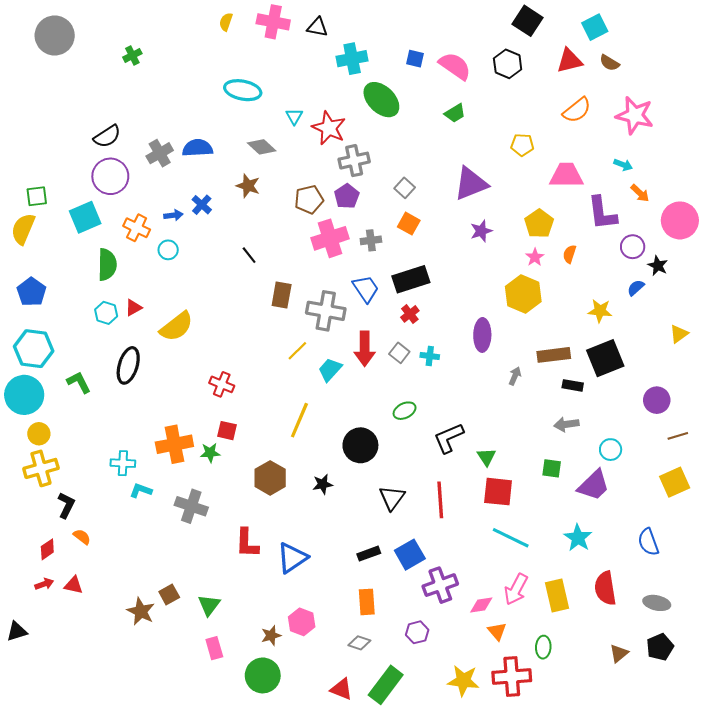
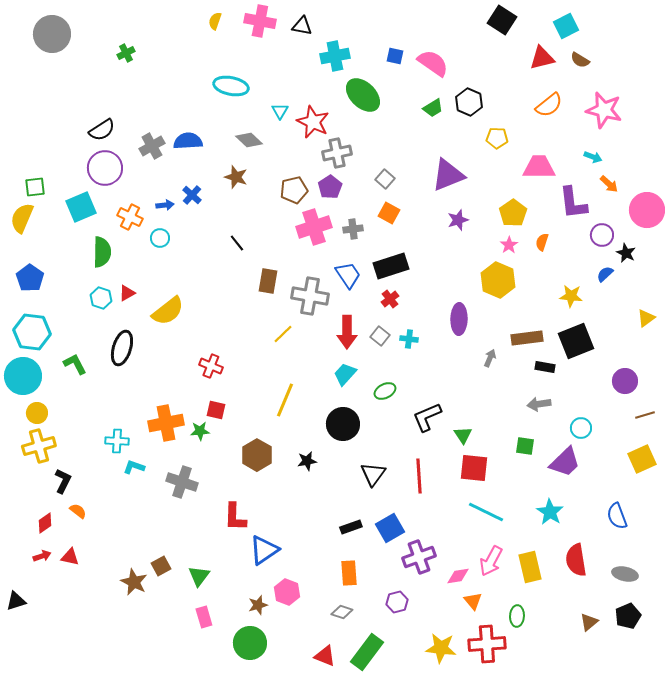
black hexagon: (508, 64) -> (469, 102), moved
cyan trapezoid: (330, 370) -> (345, 374), moved
blue triangle: (292, 558) -> (264, 550), moved

